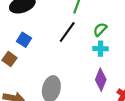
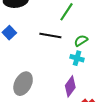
black line: (67, 32) -> (50, 35), turned 50

